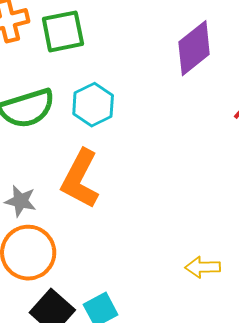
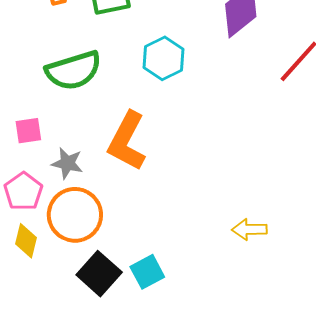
cyan hexagon: (93, 105) -> (163, 58), moved

